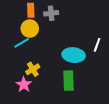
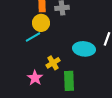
yellow cross: (33, 69) -> (53, 63), moved
green rectangle: (68, 81) -> (69, 81), moved

